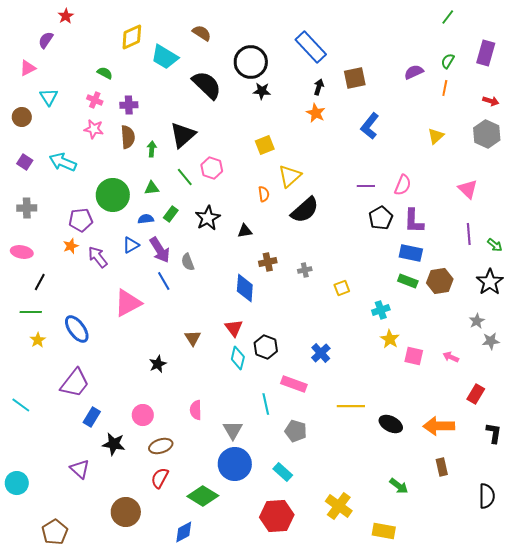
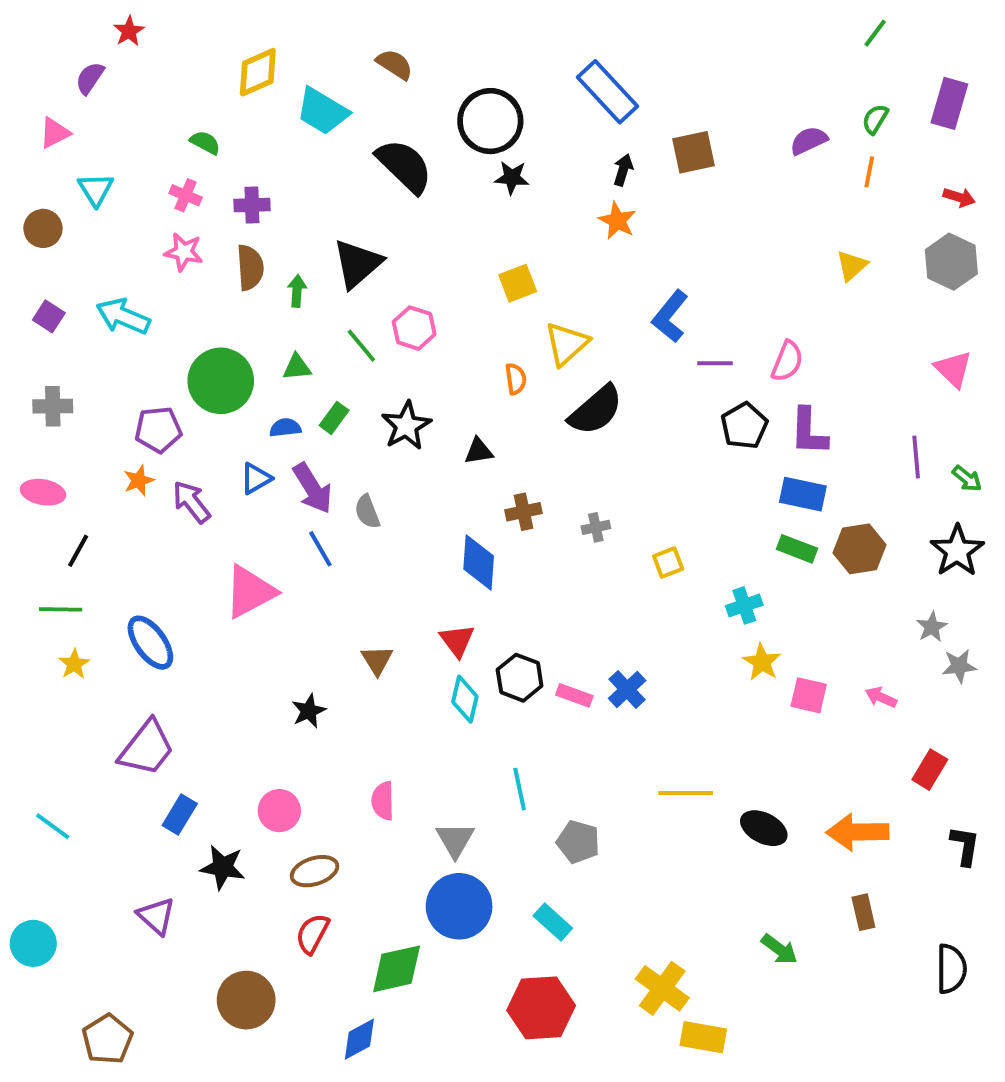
blue L-shape: (370, 126) -> (670, 316), moved
pink triangle: (468, 189) -> (953, 369), moved
pink rectangle: (294, 384) -> (574, 695), moved, size x0.7
cyan line: (21, 405) -> (53, 826), moved
green diamond: (203, 496) -> (397, 969), turned -44
yellow rectangle: (384, 531) -> (703, 1037), moved

